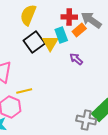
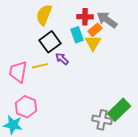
yellow triangle: (50, 43) -> (93, 43), moved
purple arrow: (76, 59) -> (62, 59), moved
yellow line: (24, 91) -> (40, 66), moved

